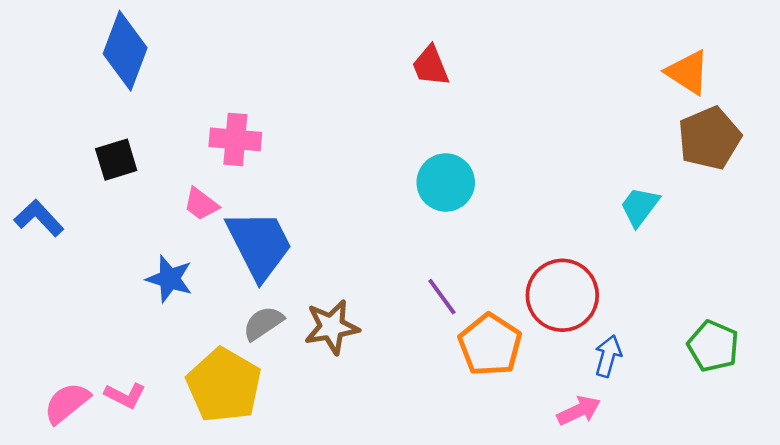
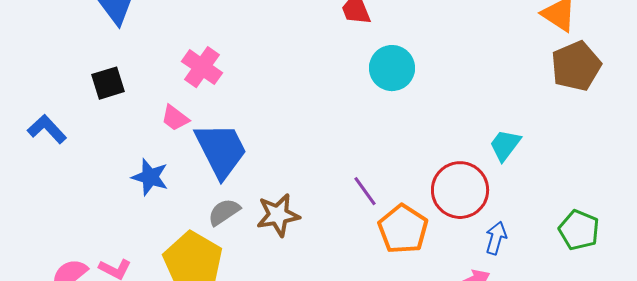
pink cross: (235, 139) -> (202, 67), turned 30
cyan circle: (446, 183) -> (392, 68), moved
cyan trapezoid: (640, 207) -> (505, 145), moved

